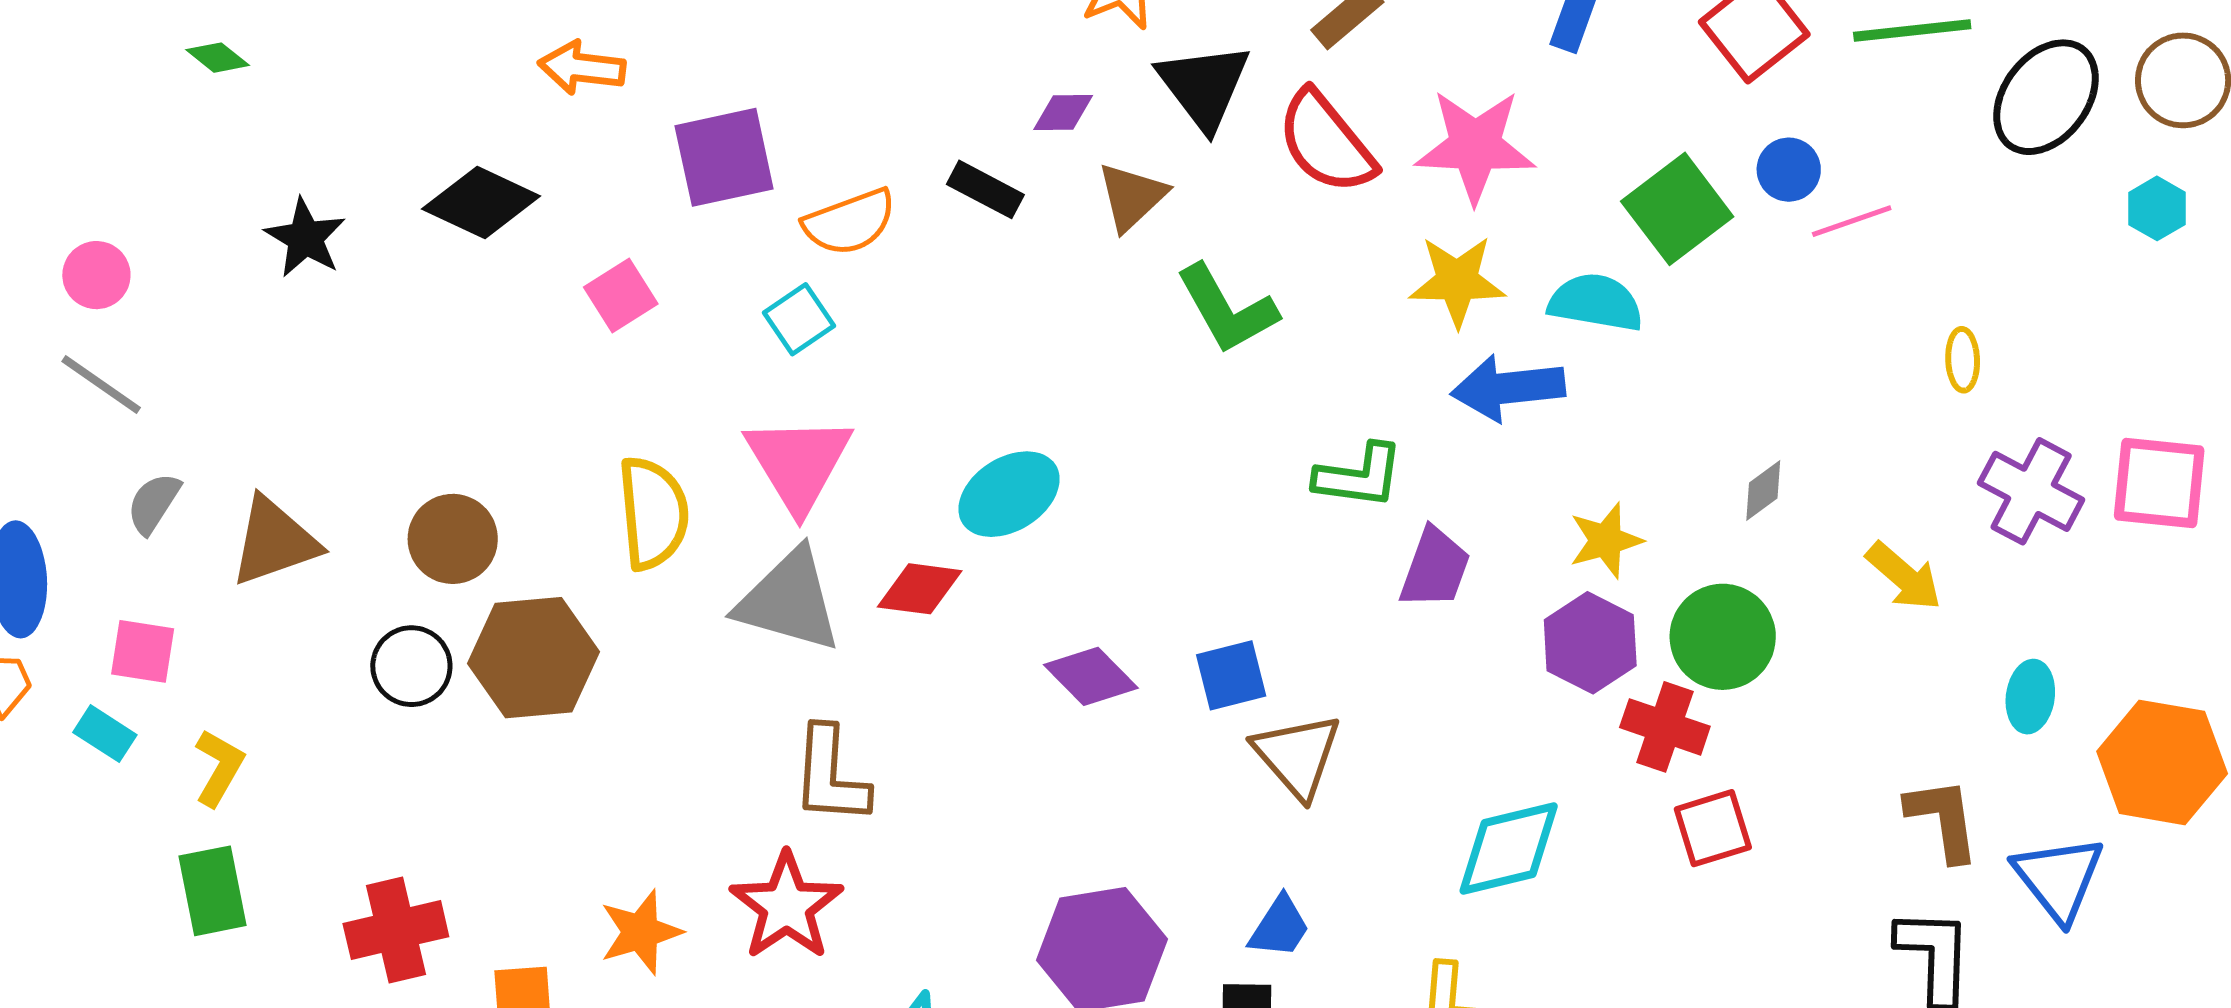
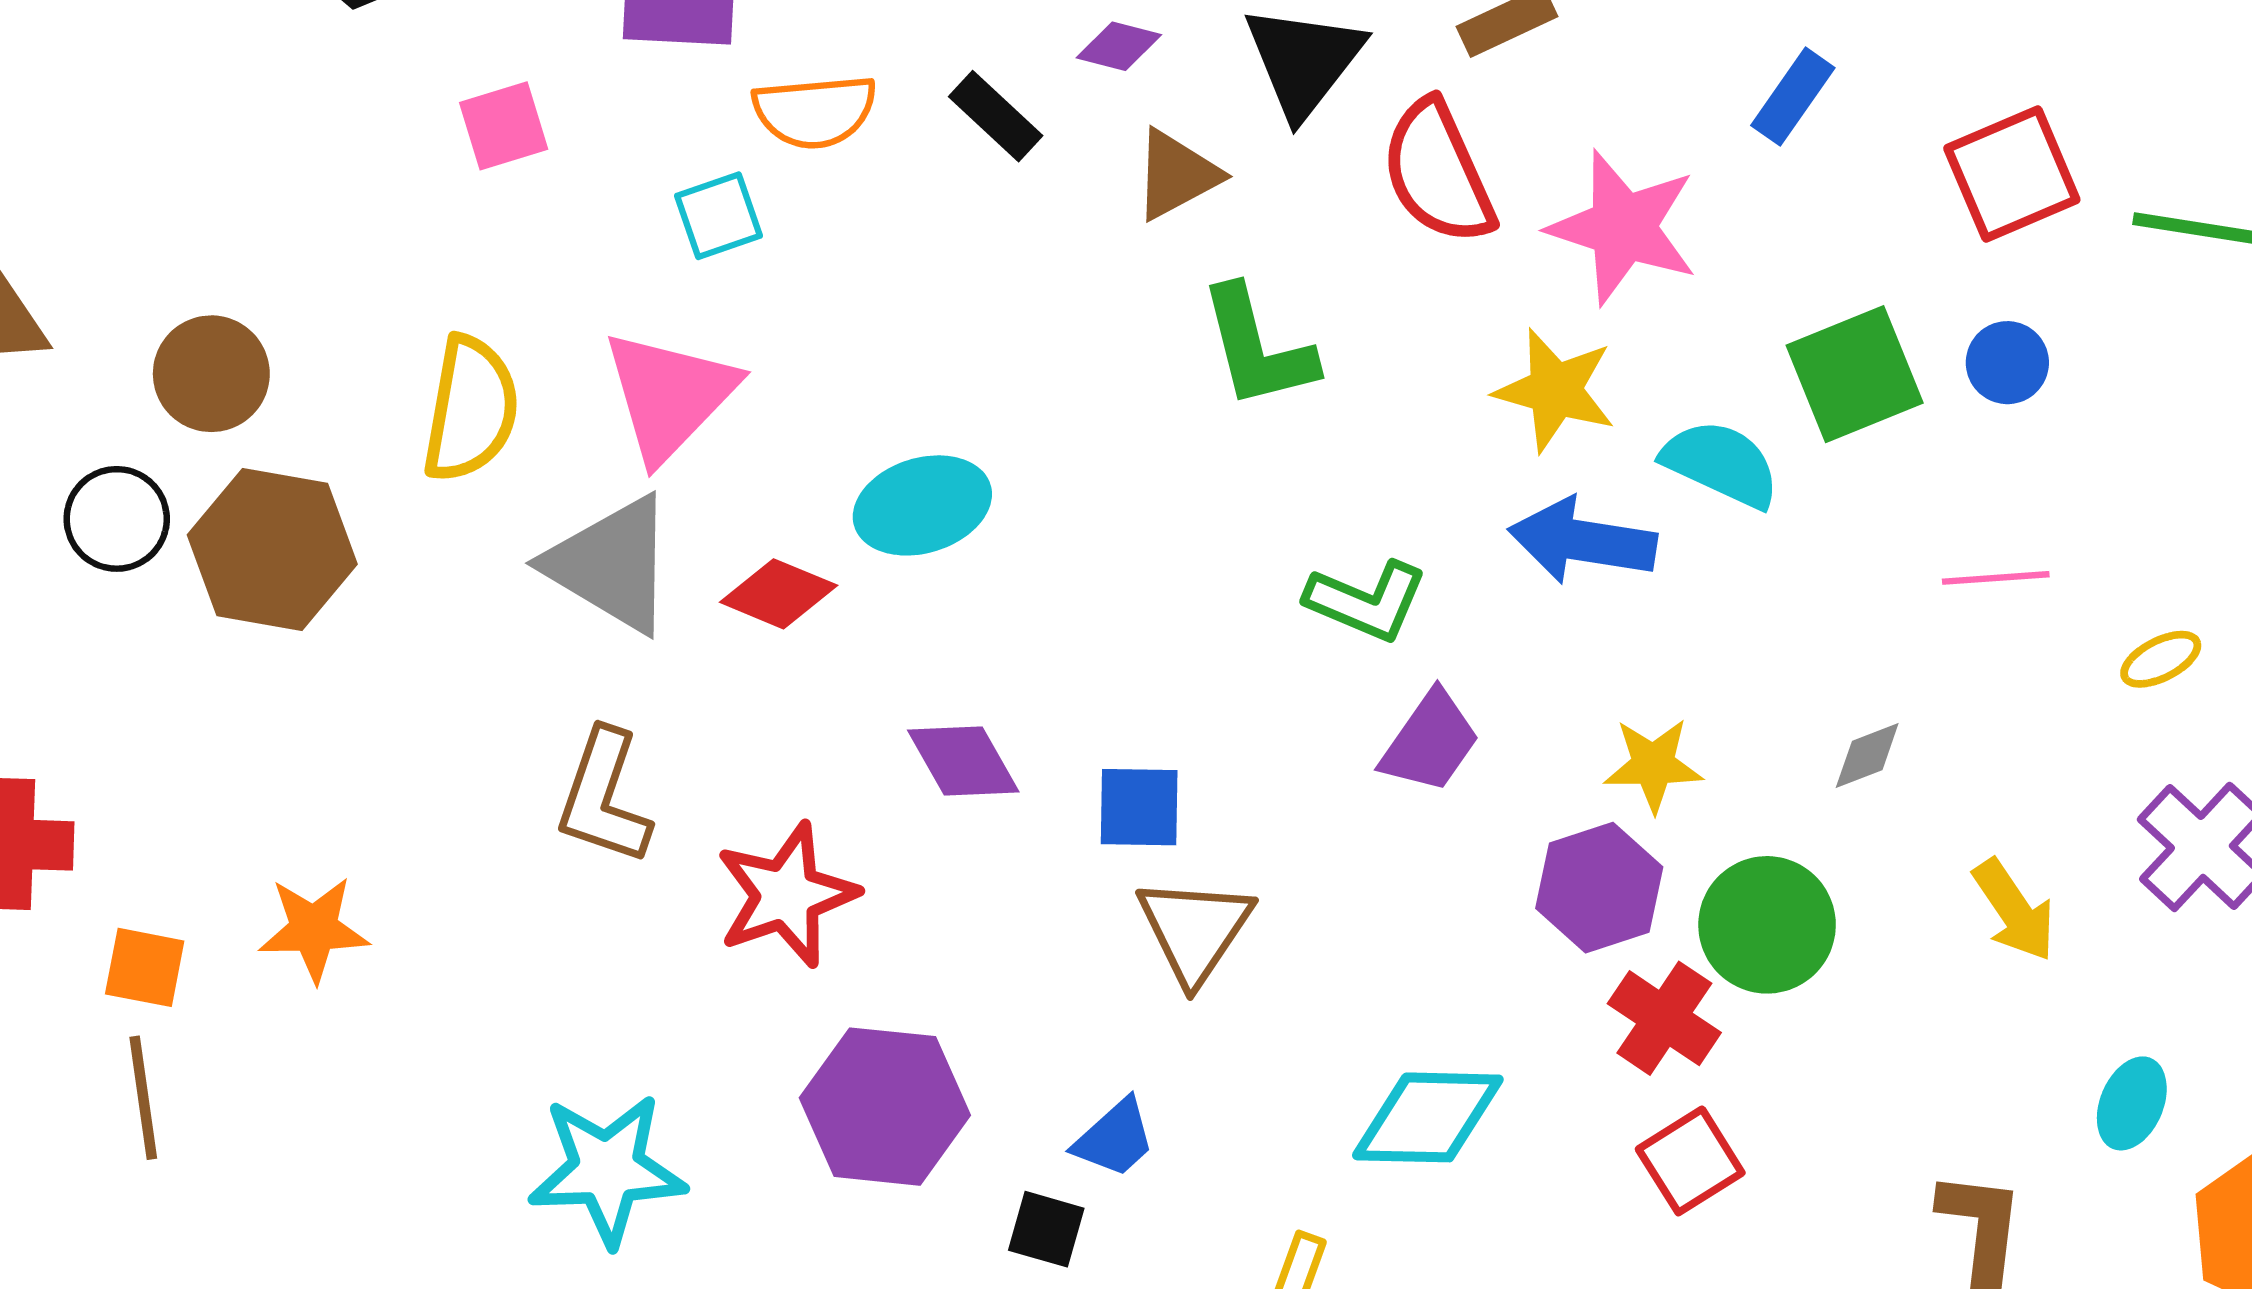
pink line: (1852, 221) -> (1996, 578), moved
yellow ellipse: (1963, 360) -> (2161, 659), turned 50
red square: (1713, 828) -> (1690, 1161), turned -30
red star: (787, 906) -> (786, 895), moved

